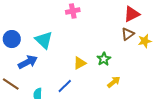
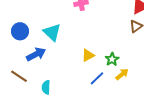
green star: (104, 59) -> (112, 59), moved
blue line: (65, 86) -> (97, 78), moved

